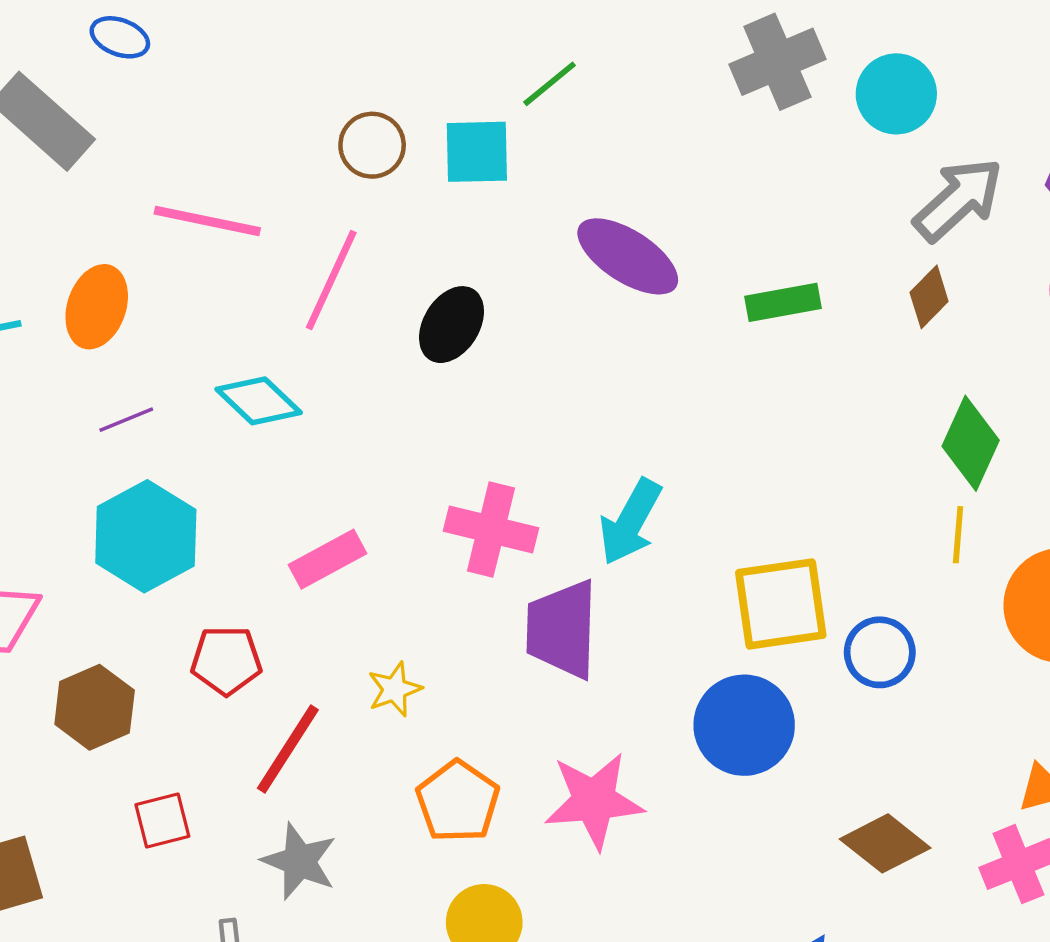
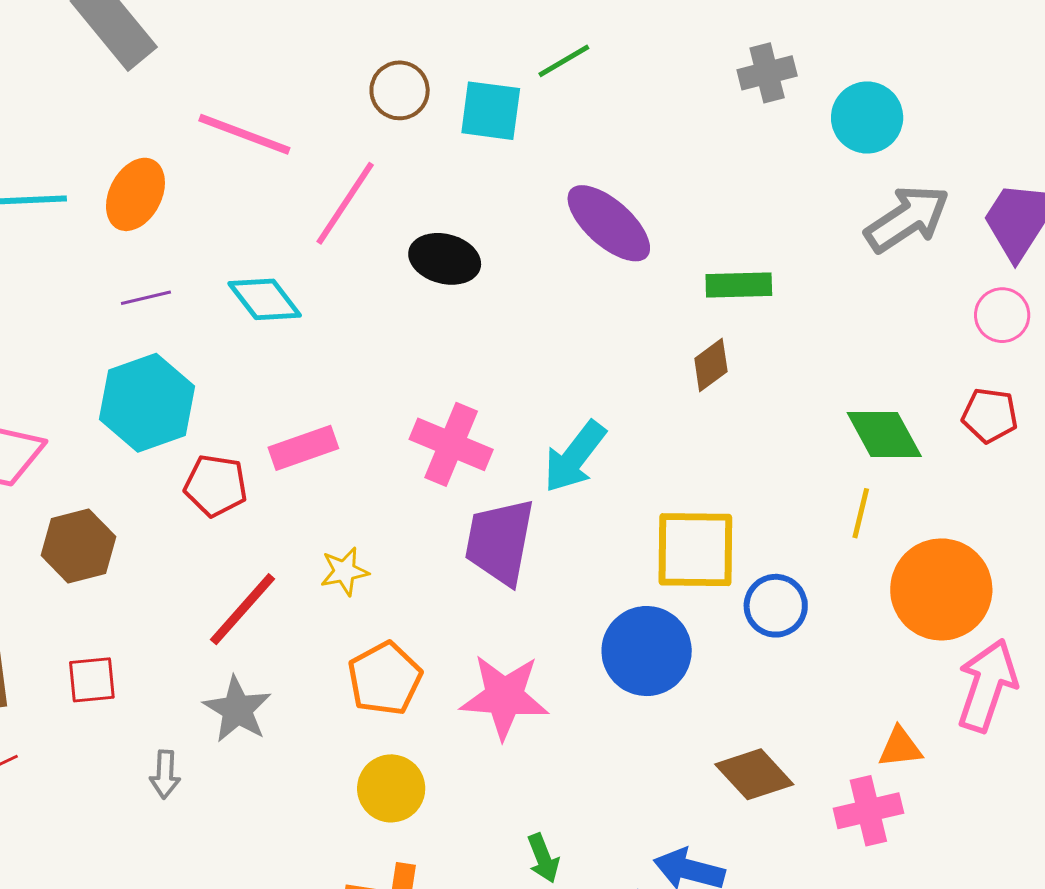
gray cross: (777, 62) -> (767, 73), size x0.7
brown diamond: (929, 297) -> (711, 365), moved
black ellipse: (452, 325) -> (445, 259), turned 64
green diamond: (971, 443) -> (884, 435), turned -62
red pentagon: (226, 660) -> (216, 486), moved
red square: (162, 821) -> (92, 680), moved

